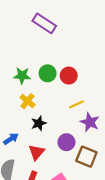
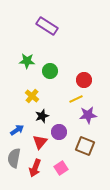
green star: (22, 76) -> (27, 61), moved
red circle: (69, 76) -> (84, 80), moved
purple star: (90, 122) -> (88, 115), turned -30
purple circle: (66, 142) -> (59, 132), moved

